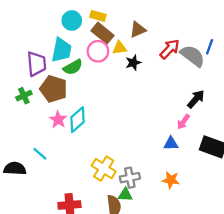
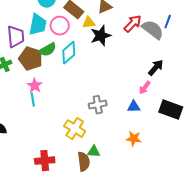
pink circle: (98, 51) -> (60, 26), moved
black star: (133, 63) -> (101, 36), size x1.5
green semicircle: (73, 67) -> (48, 50), moved
cyan diamond: (77, 120) -> (69, 53), moved
cyan line: (40, 154) -> (33, 100), moved, turned 40
gray cross: (130, 178) -> (98, 105), moved

